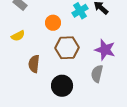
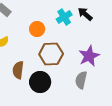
purple star: (105, 50) -> (89, 56), turned 30
black circle: (62, 86) -> (40, 82), moved

